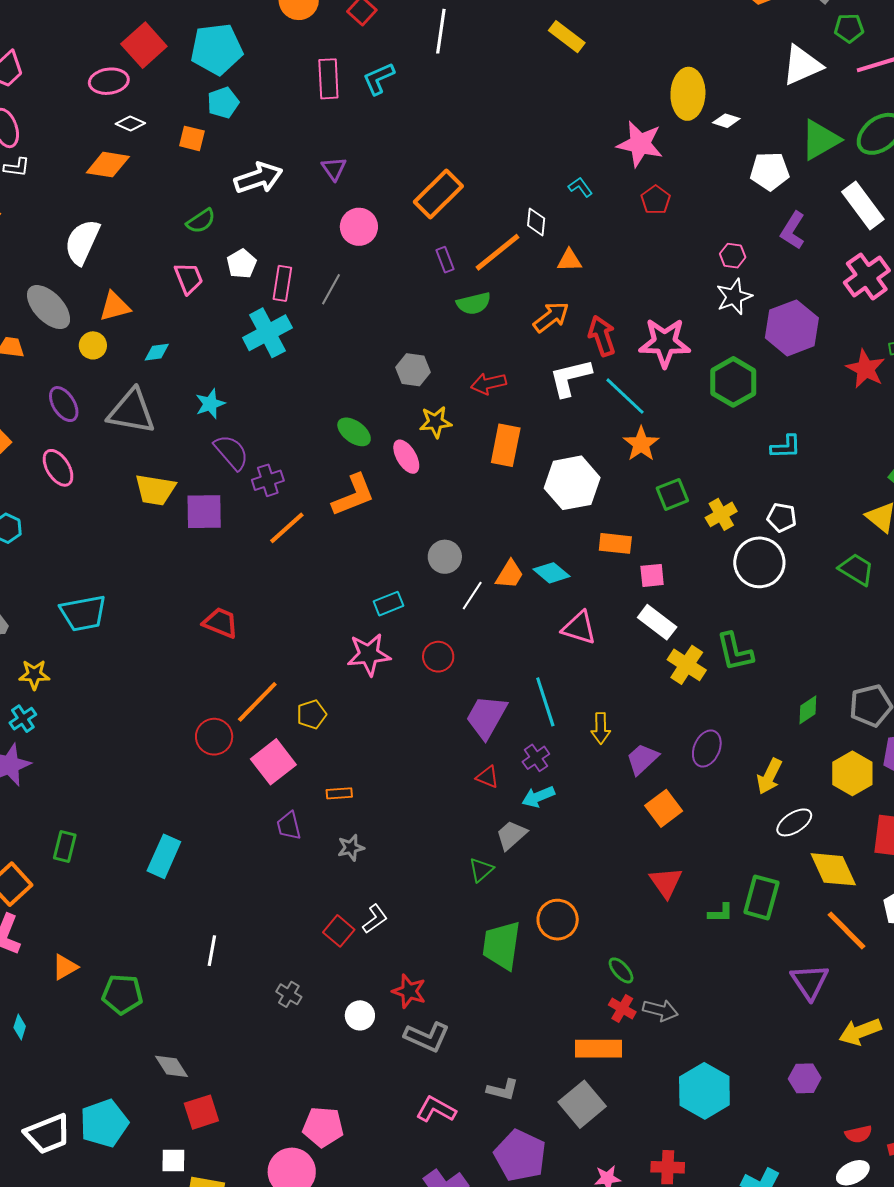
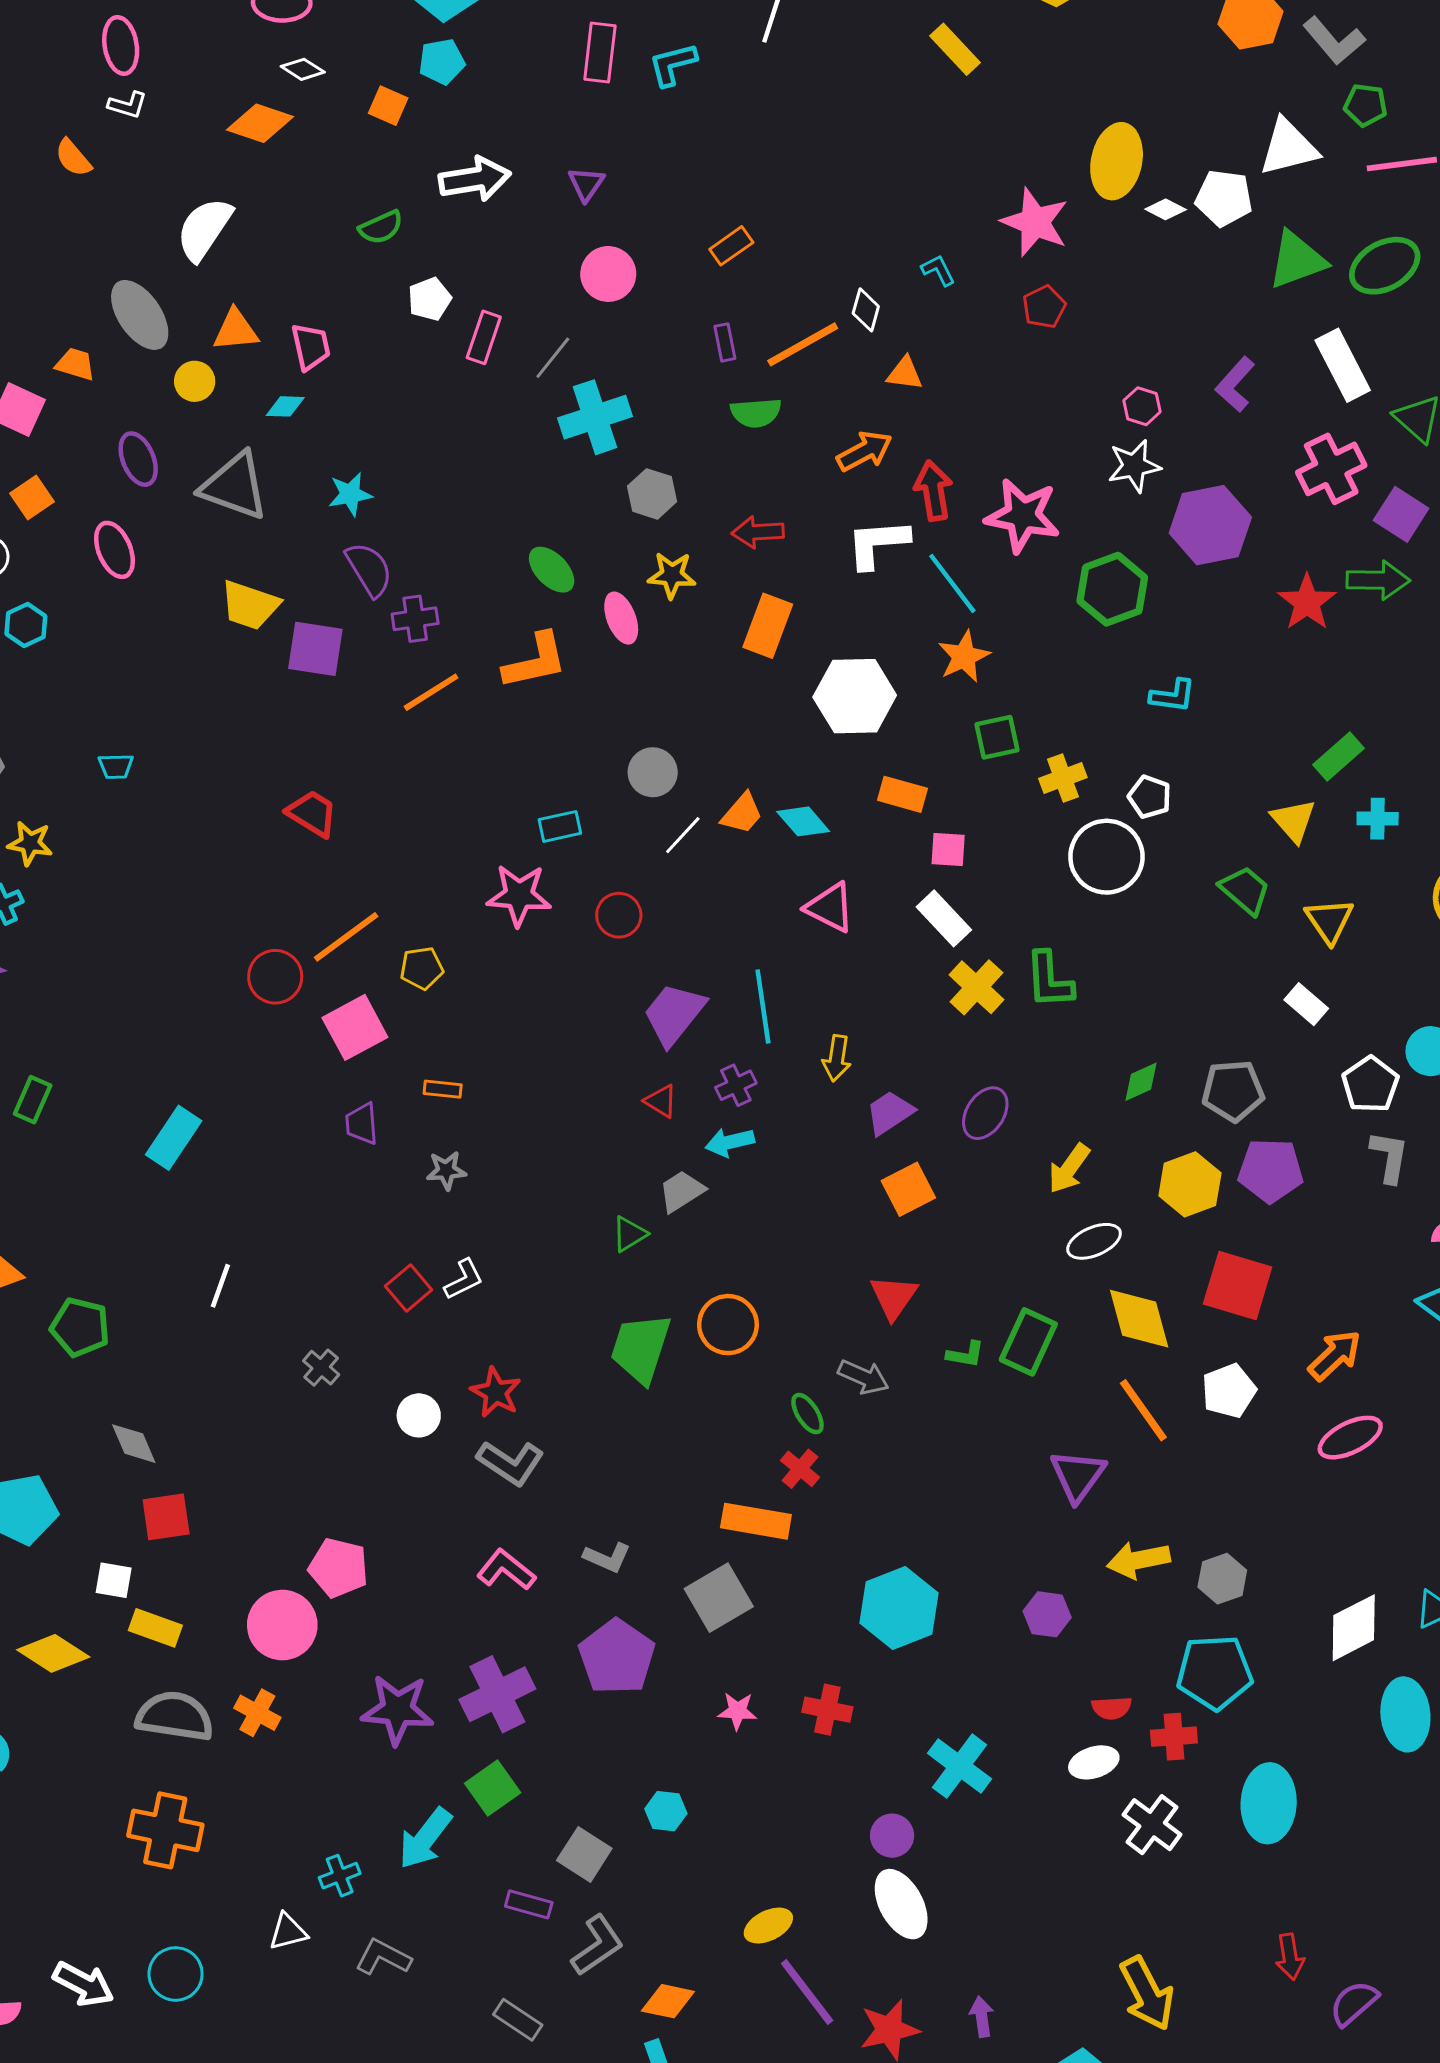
white pentagon: (770, 171) -> (1224, 198), moved
orange rectangle: (438, 194) -> (731, 246), size x0.6
pink trapezoid: (189, 278) -> (311, 347), moved
cyan cross: (267, 333) -> (595, 417), moved
cyan trapezoid: (83, 613) -> (116, 766), size x0.5
gray arrow: (661, 1010) -> (864, 1377), moved

